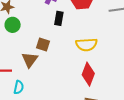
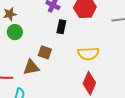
brown triangle: (30, 60) -> (31, 67), turned 42

